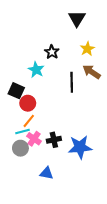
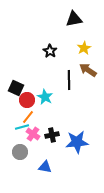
black triangle: (77, 18) -> (74, 19), turned 48
cyan star: (36, 70) -> (45, 97), moved
gray circle: (20, 148) -> (20, 152), moved

